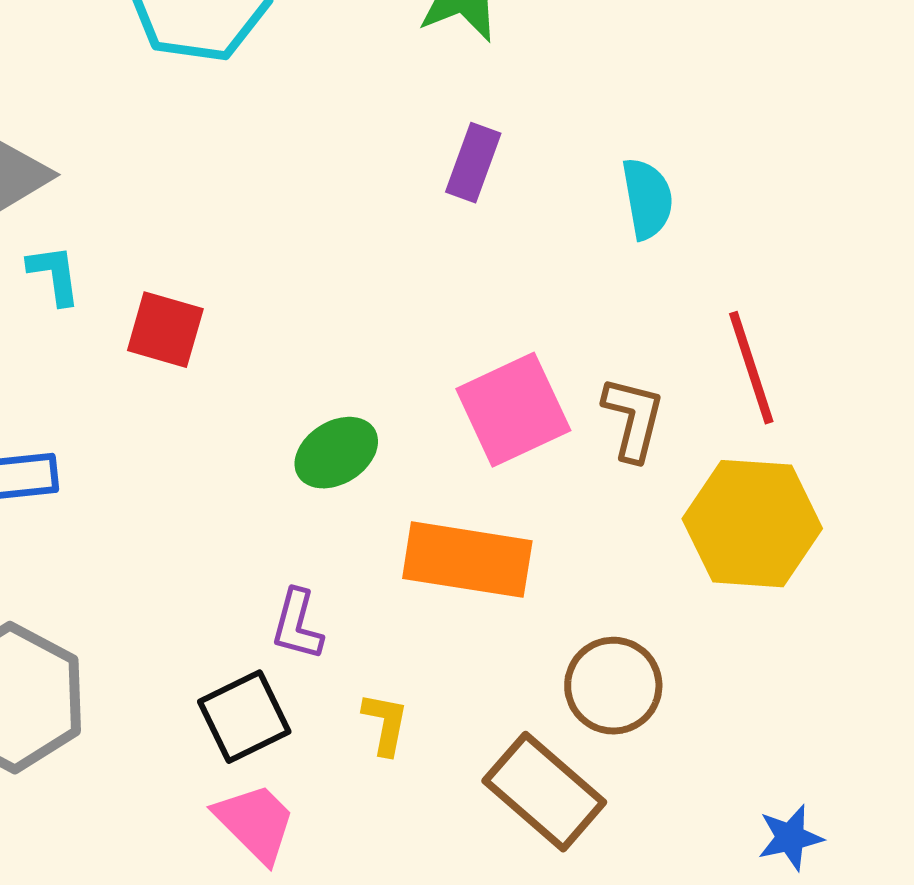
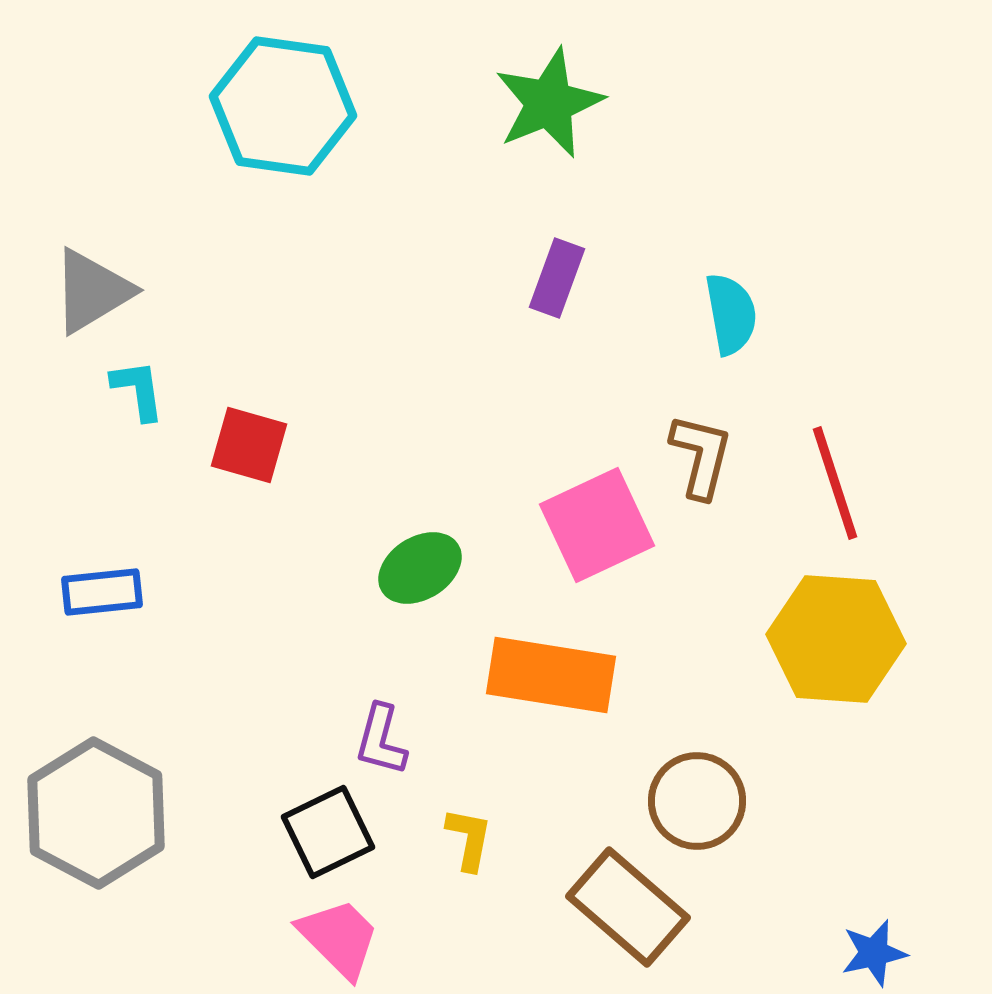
brown L-shape: (633, 419) -> (701, 456), moved

